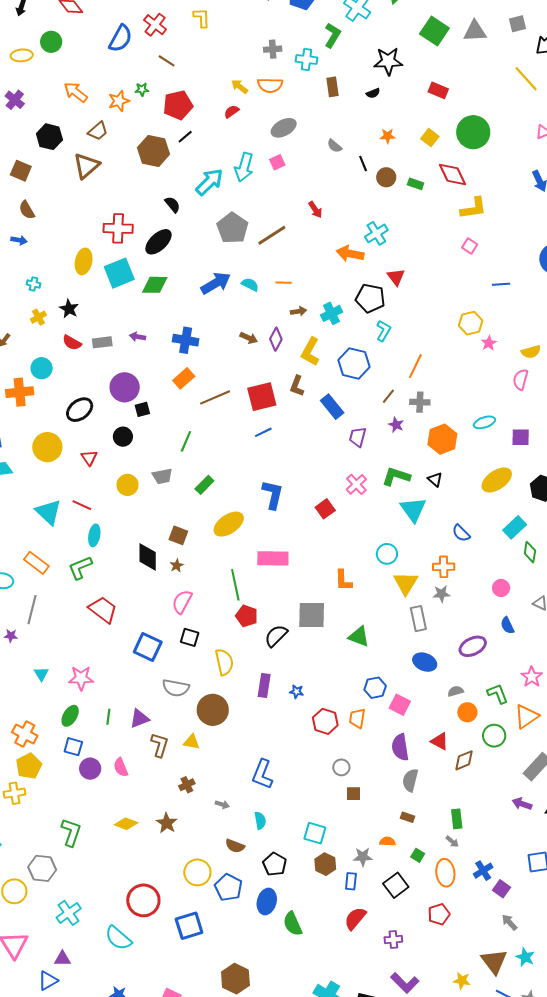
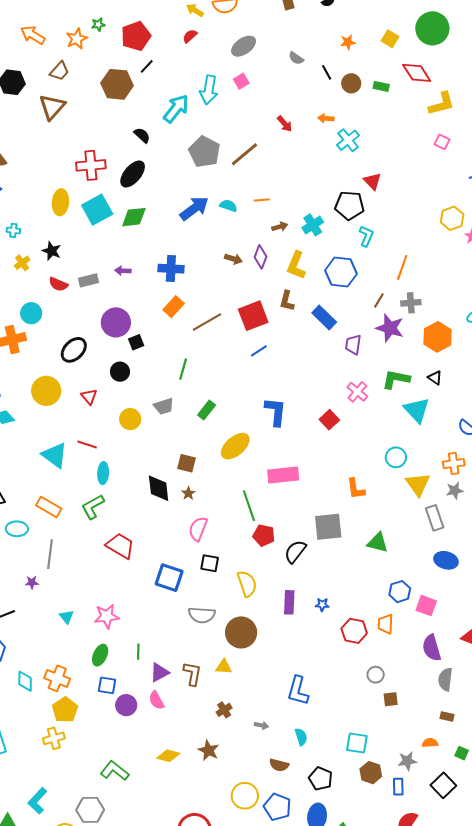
orange arrow: (350, 254) -> (326, 118), moved, size x0.6
purple star: (396, 425) -> (390, 328), size x1.8
purple triangle: (140, 719) -> (159, 672), moved
green L-shape: (71, 832) -> (115, 771), turned -64

